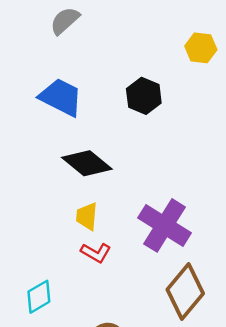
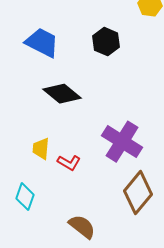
yellow trapezoid: (87, 216) -> (41, 149), moved
cyan diamond: (39, 297) -> (25, 197), turned -40

